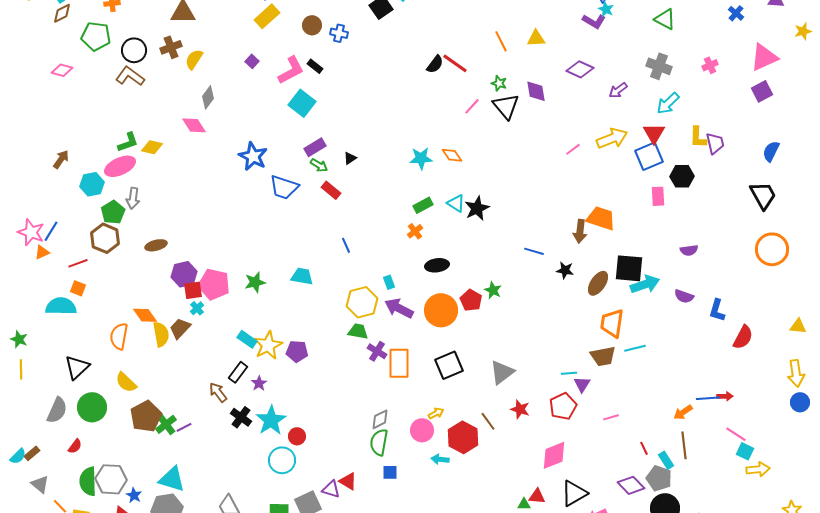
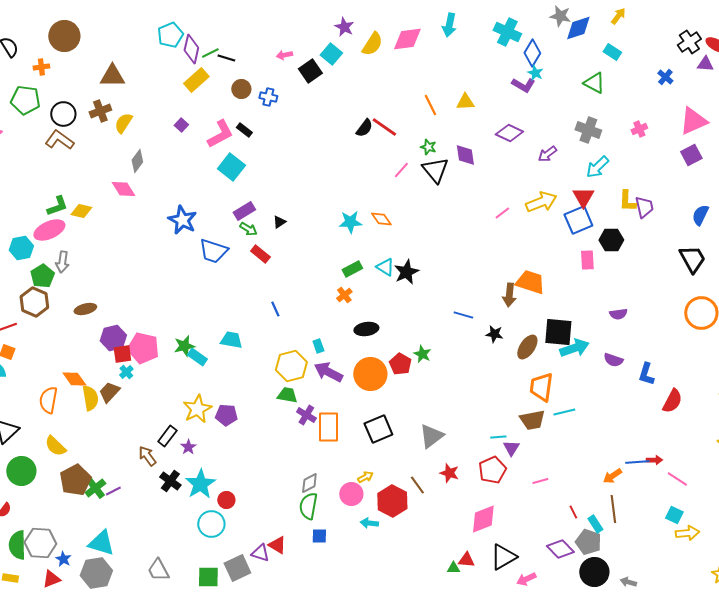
cyan rectangle: (247, 339) -> (197, 357), moved
pink line: (736, 434) -> (677, 479), moved

